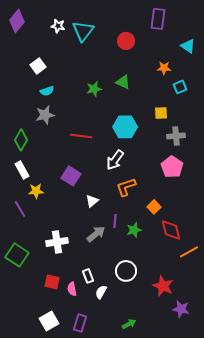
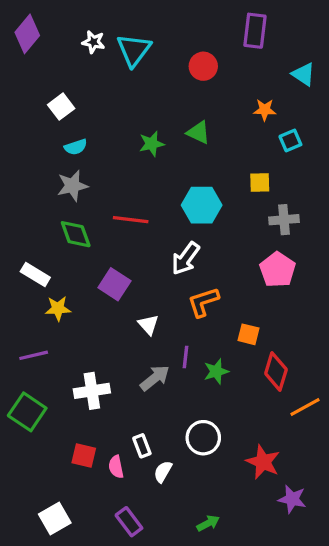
green diamond: (21, 140) -> (76, 234), moved, turned -50
white rectangle: (22, 170) -> (35, 275), turned -30
white triangle: (92, 201) -> (148, 325), turned -32
orange square: (154, 207) -> (248, 334), turned -32
purple line: (20, 209) -> (34, 355), moved, turned -72
red diamond: (171, 230) -> (276, 371), turned 30
white square: (49, 321) -> (55, 518), moved
purple rectangle: (80, 323) -> (129, 522), turned -54

